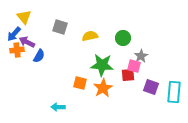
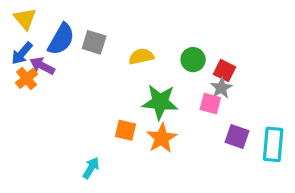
yellow triangle: (24, 17) -> (25, 19), moved
orange cross: (17, 50) -> (27, 78), turned -32
blue semicircle: (39, 56) -> (61, 39), moved, size x1.5
red square: (128, 75) -> (224, 71), moved, turned 32
cyan arrow: (58, 107) -> (91, 168), turned 120

